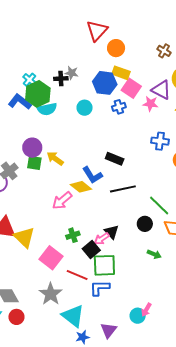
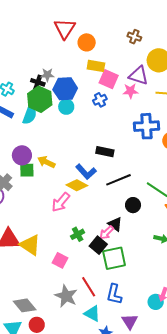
black cross: (61, 79) -> (38, 82), turned 32
blue hexagon: (105, 83) -> (65, 89), moved
green hexagon: (38, 94) -> (40, 99), moved
cyan semicircle: (47, 109) -> (30, 115), turned -48
blue cross: (160, 141) -> (146, 126), size x1.4
black circle: (145, 224) -> (133, 205), moved
pink square: (51, 258) -> (60, 260), size x0.7
red line: (77, 275) -> (89, 287), moved, turned 45
blue L-shape: (100, 288) -> (114, 294), moved, turned -65
cyan triangle: (73, 316) -> (92, 314), size x0.7

